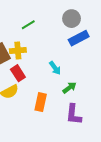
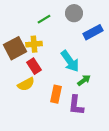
gray circle: (72, 19) -> (74, 13), moved
cyan arrow: (55, 68) -> (70, 61), size x1.6
purple L-shape: (74, 114) -> (76, 105), moved

